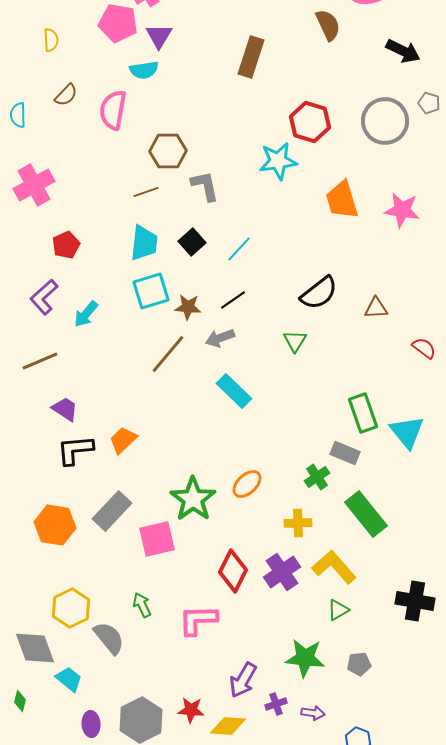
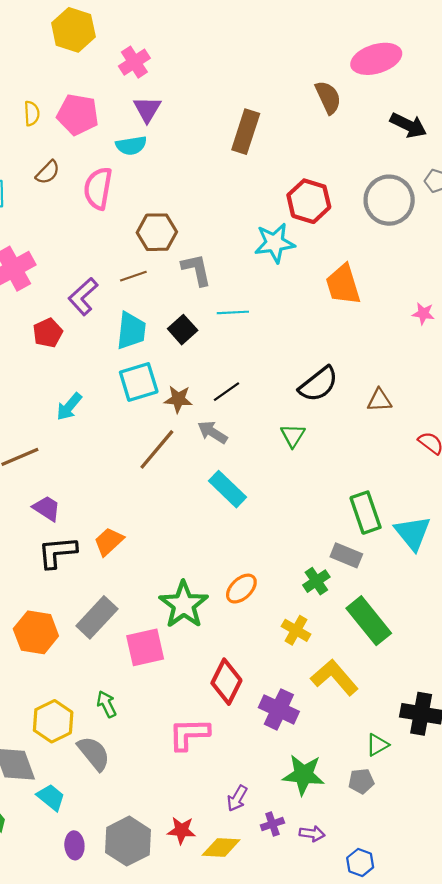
pink pentagon: (118, 23) -> (78, 114), moved
pink star: (402, 210) -> (423, 314), moved, size x0.6
cyan line: (239, 249) -> (233, 312), moved, turned 44
purple L-shape: (44, 297) -> (83, 296), moved
gray arrow: (220, 338) -> (213, 432), turned 52
yellow cross: (298, 523) -> (296, 630), turned 32
purple cross: (282, 572) -> (279, 709), moved, turned -30
green arrow: (142, 605) -> (107, 704), moved
green triangle: (338, 610) -> (377, 745), moved
purple arrow: (243, 680) -> (237, 798), size x0.7

